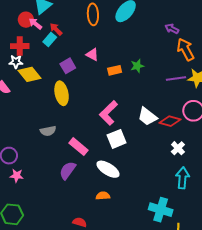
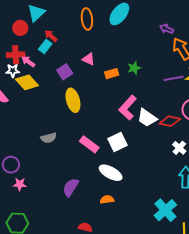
pink arrow: (35, 24) -> (28, 61), moved
yellow ellipse: (62, 93) -> (73, 100), moved
pink L-shape: (109, 113) -> (128, 108), moved
pink rectangle: (78, 147) -> (89, 144), moved
purple semicircle: (68, 170) -> (71, 187), moved
cyan cross: (161, 210) -> (165, 210), turned 35

